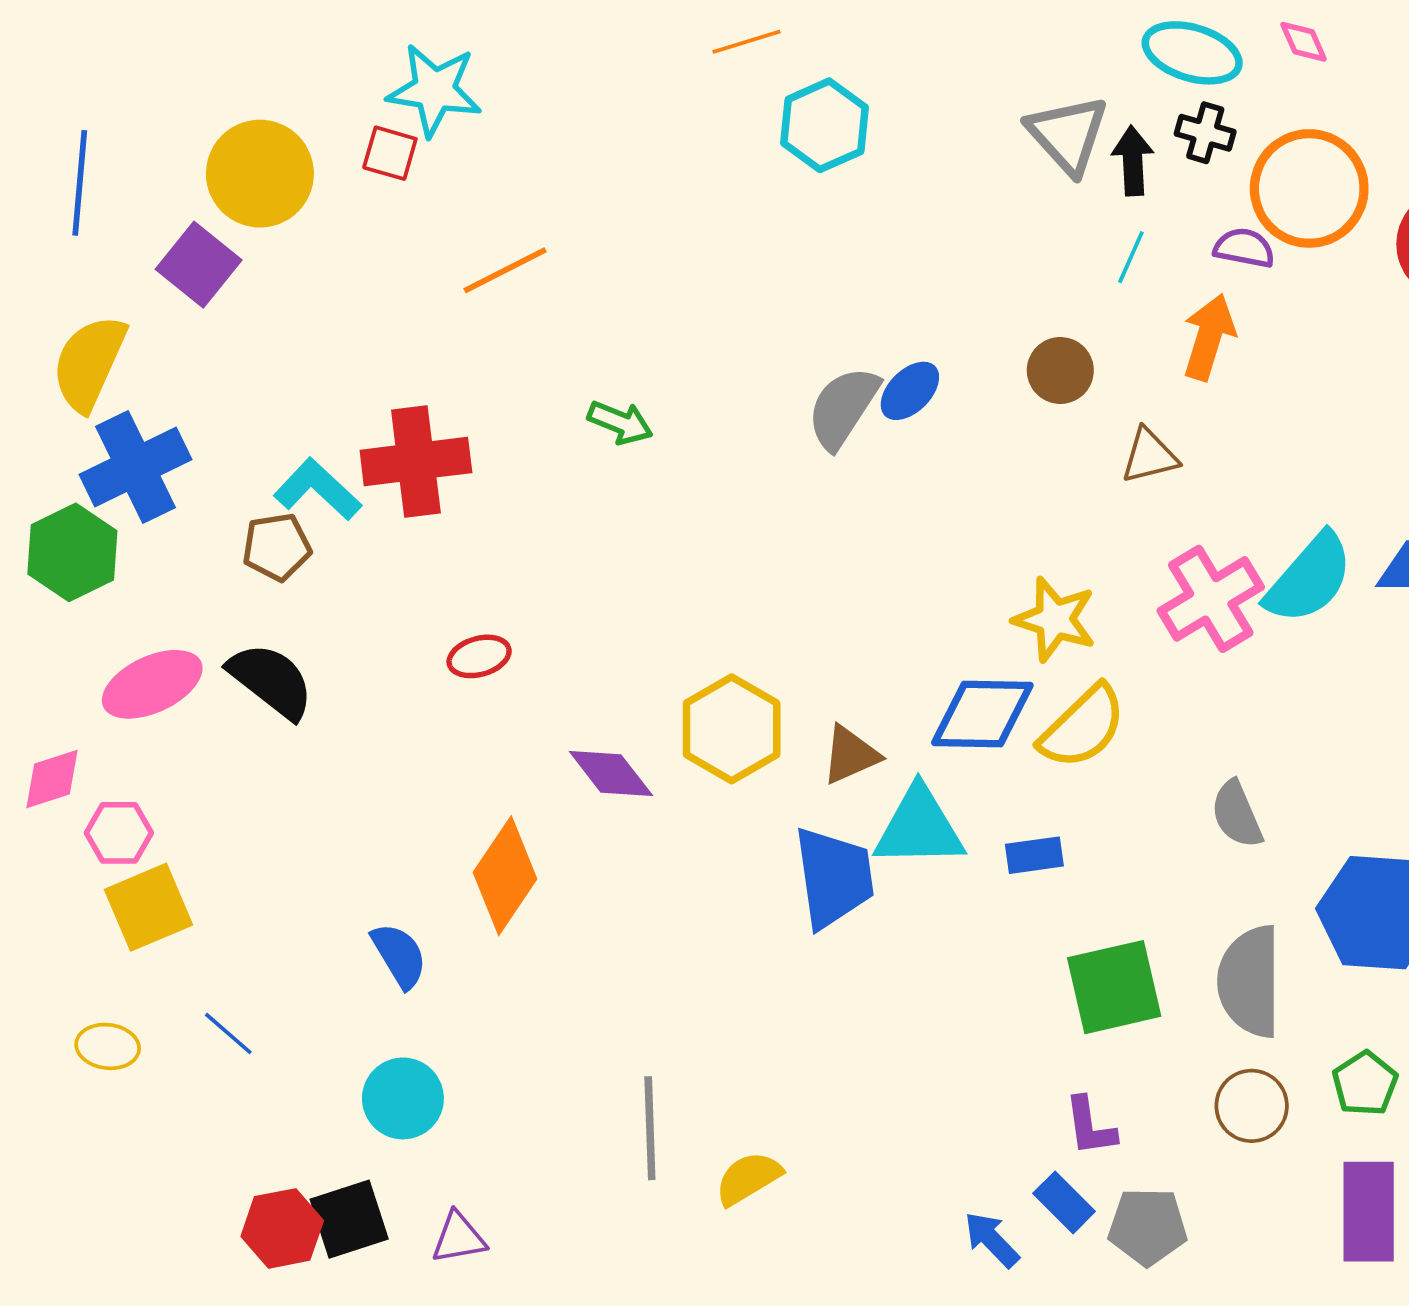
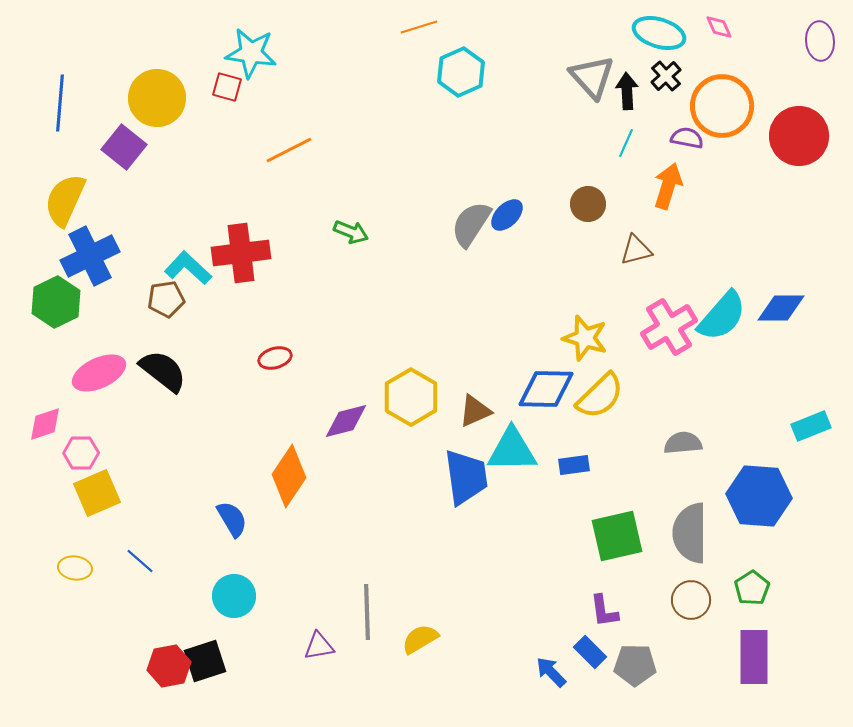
black cross: (1205, 133) -> (666, 76), turned 32
purple diamond: (611, 773) -> (346, 421), turned -66
gray semicircle: (1237, 814) -> (683, 443), turned 108
purple triangle: (459, 1238) -> (319, 646), moved

